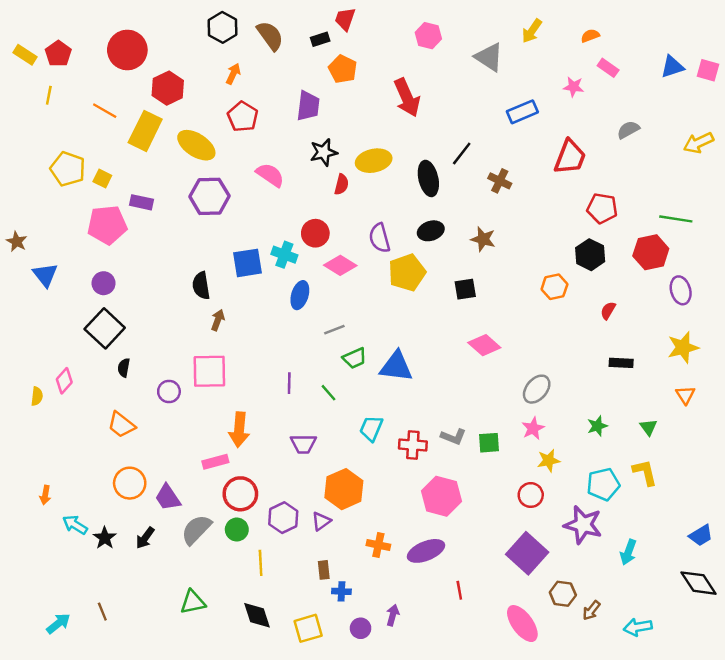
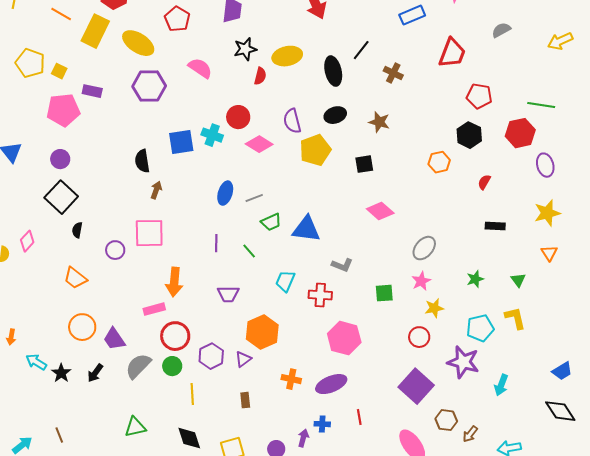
blue ellipse: (300, 295) -> (225, 193), moved
gray L-shape: (453, 437) -> (342, 265), moved
blue cross: (341, 591) -> (322, 424), moved

